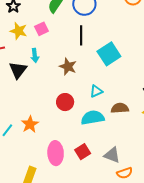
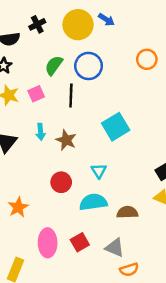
black line: (81, 35) -> (71, 96), moved
cyan arrow: (35, 56) -> (41, 132), moved
cyan triangle: (96, 91) -> (99, 171), turned -40
brown semicircle: (120, 108) -> (127, 212), moved

